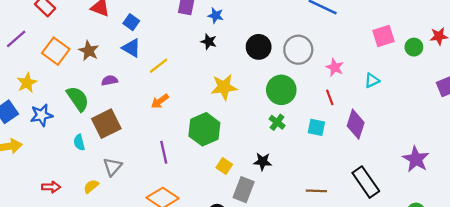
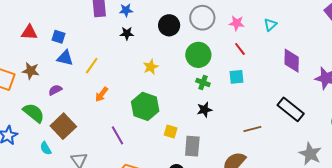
yellow star: (224, 87) -> (151, 67), size x0.7
purple diamond: (356, 124) -> (292, 61), moved
black star: (263, 162) -> (204, 110), moved

